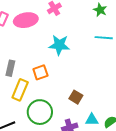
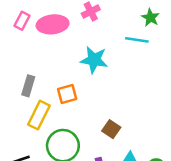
cyan line: (104, 38) -> (137, 40), moved

